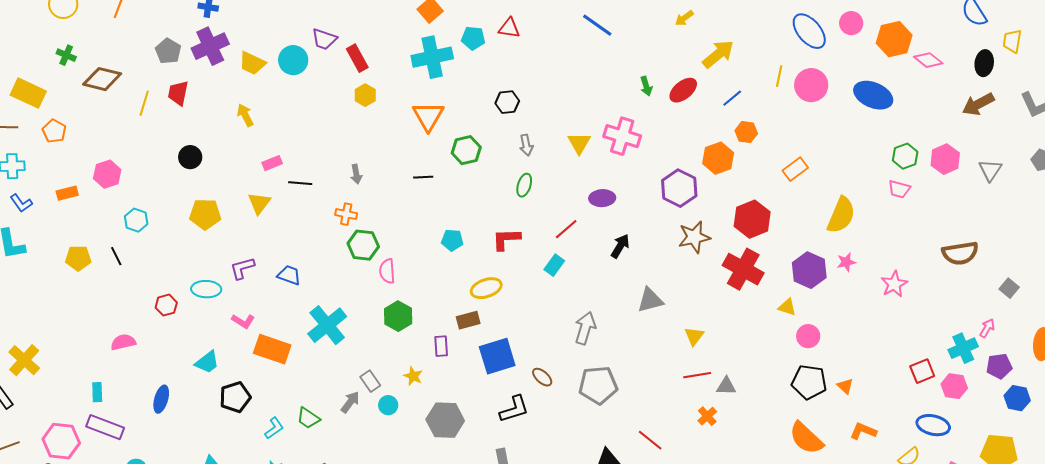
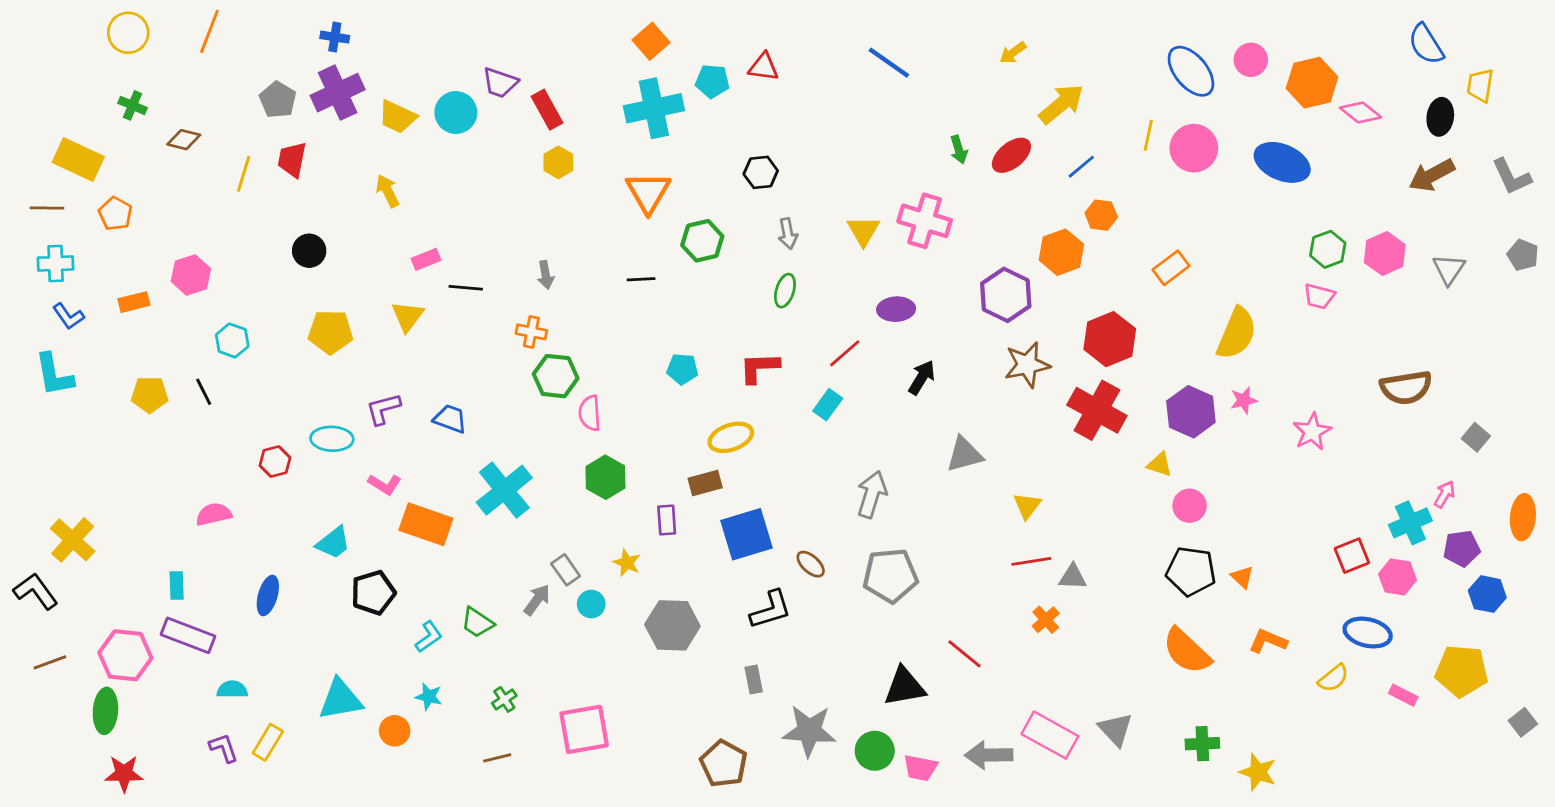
brown diamond: (102, 79) -> (184, 140), size x0.6

